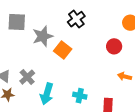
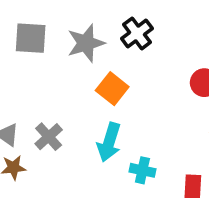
gray star: (43, 36) -> (86, 43), moved
cyan arrow: (47, 94) -> (109, 142), moved

